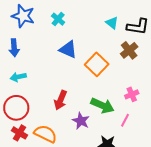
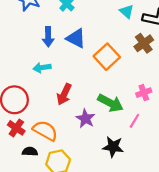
blue arrow: (14, 48) -> (48, 37), moved
cyan arrow: (18, 77) -> (42, 68), moved

